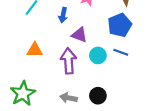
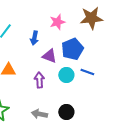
blue pentagon: (120, 25) -> (72, 49), moved
purple arrow: (69, 61) -> (39, 80), size x0.7

